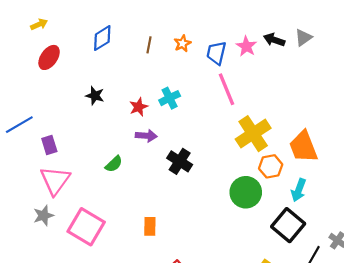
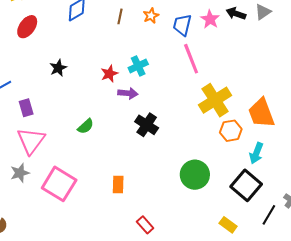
black star: (95, 96) -> (58, 68), moved, turned 30
purple arrow: (146, 136) -> (128, 93), moved
green circle: (246, 192) -> (195, 175), moved

